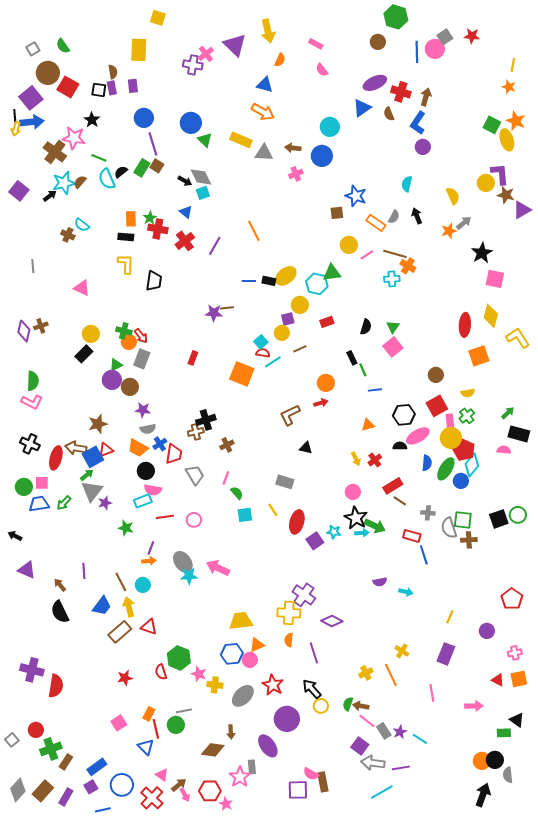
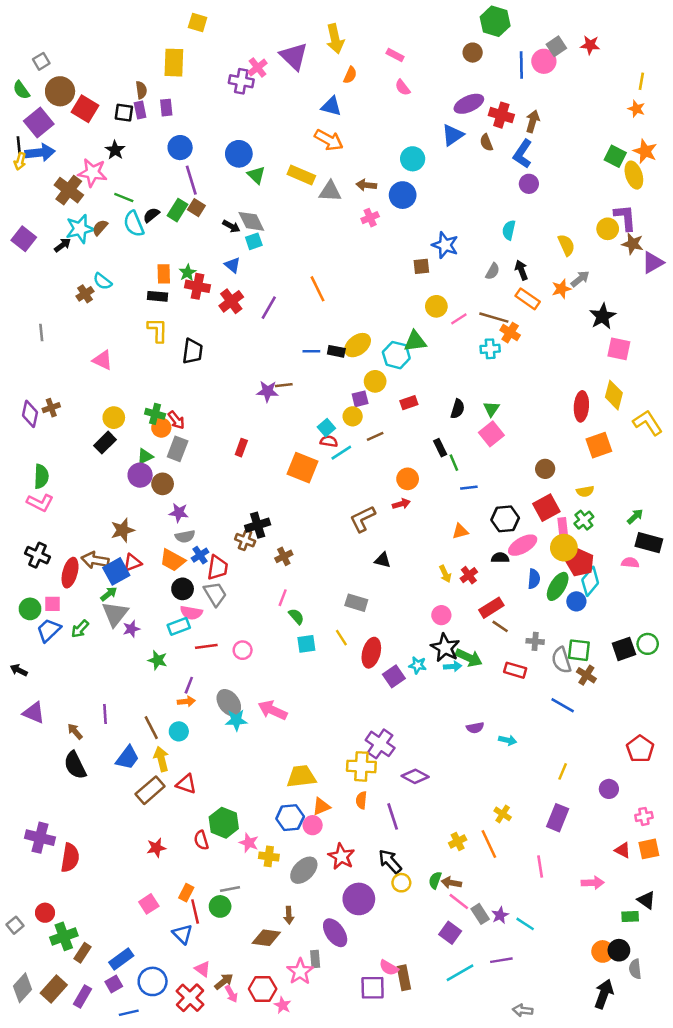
green semicircle: (63, 46) -> (21, 90), moved
orange rectangle: (376, 223) -> (528, 299), moved
brown cross: (68, 235) -> (85, 294), turned 32
brown cross: (196, 432) -> (245, 540), turned 35
gray trapezoid: (195, 475) -> (215, 594), moved
blue trapezoid: (39, 504) -> (49, 630), turned -35
brown cross: (469, 540) -> (586, 675), turned 35
blue line: (424, 555) -> (563, 705), moved, turned -42
gray arrow: (373, 763) -> (523, 1010), moved, size x0.7
cyan line: (382, 792) -> (460, 973), moved

